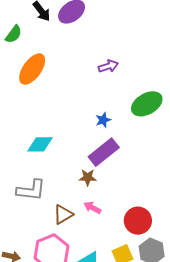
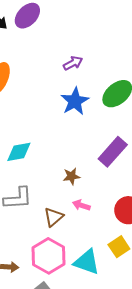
blue star: (103, 120) -> (75, 101), moved, size x1.8
purple rectangle: (104, 152) -> (113, 152), moved

